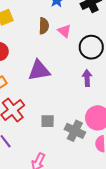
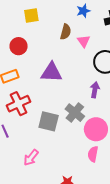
gray square: (48, 121) -> (49, 121), size x1.5
gray cross: (75, 131) -> (75, 113), moved

